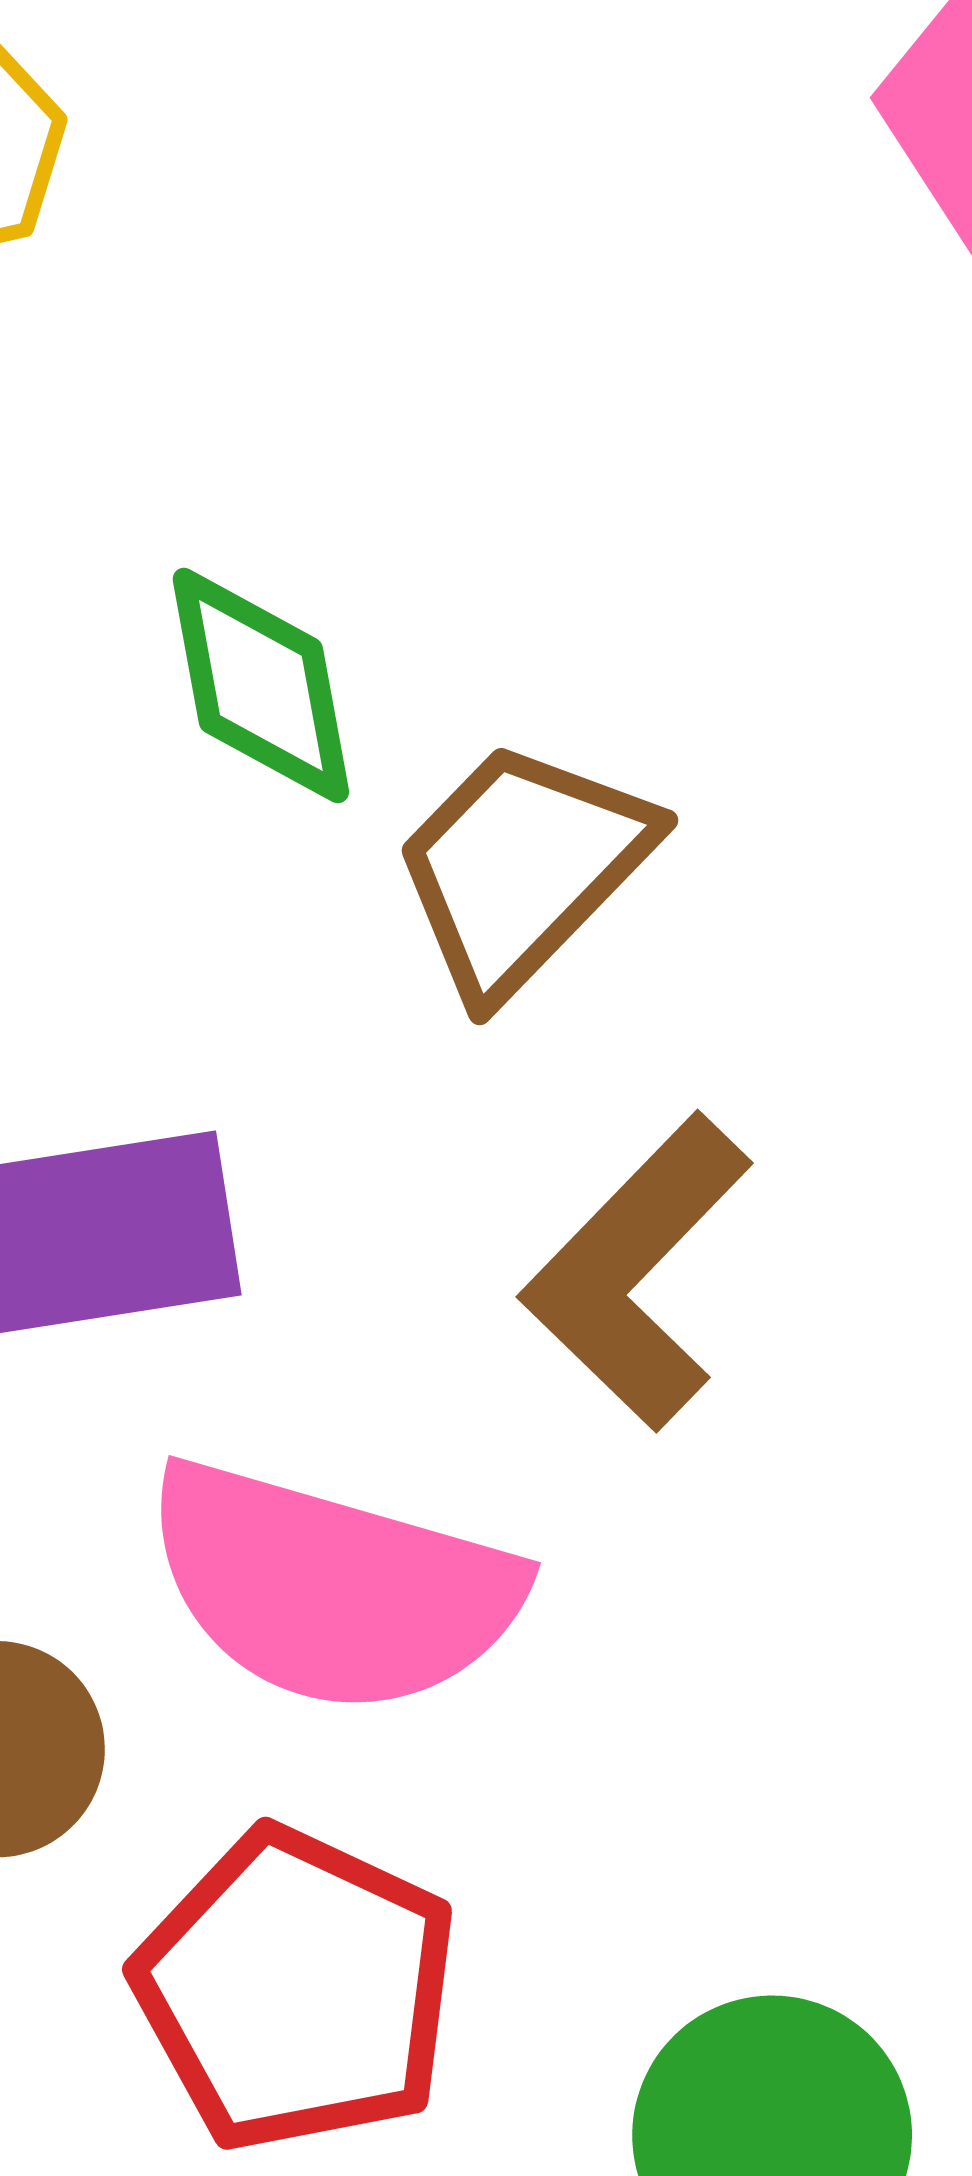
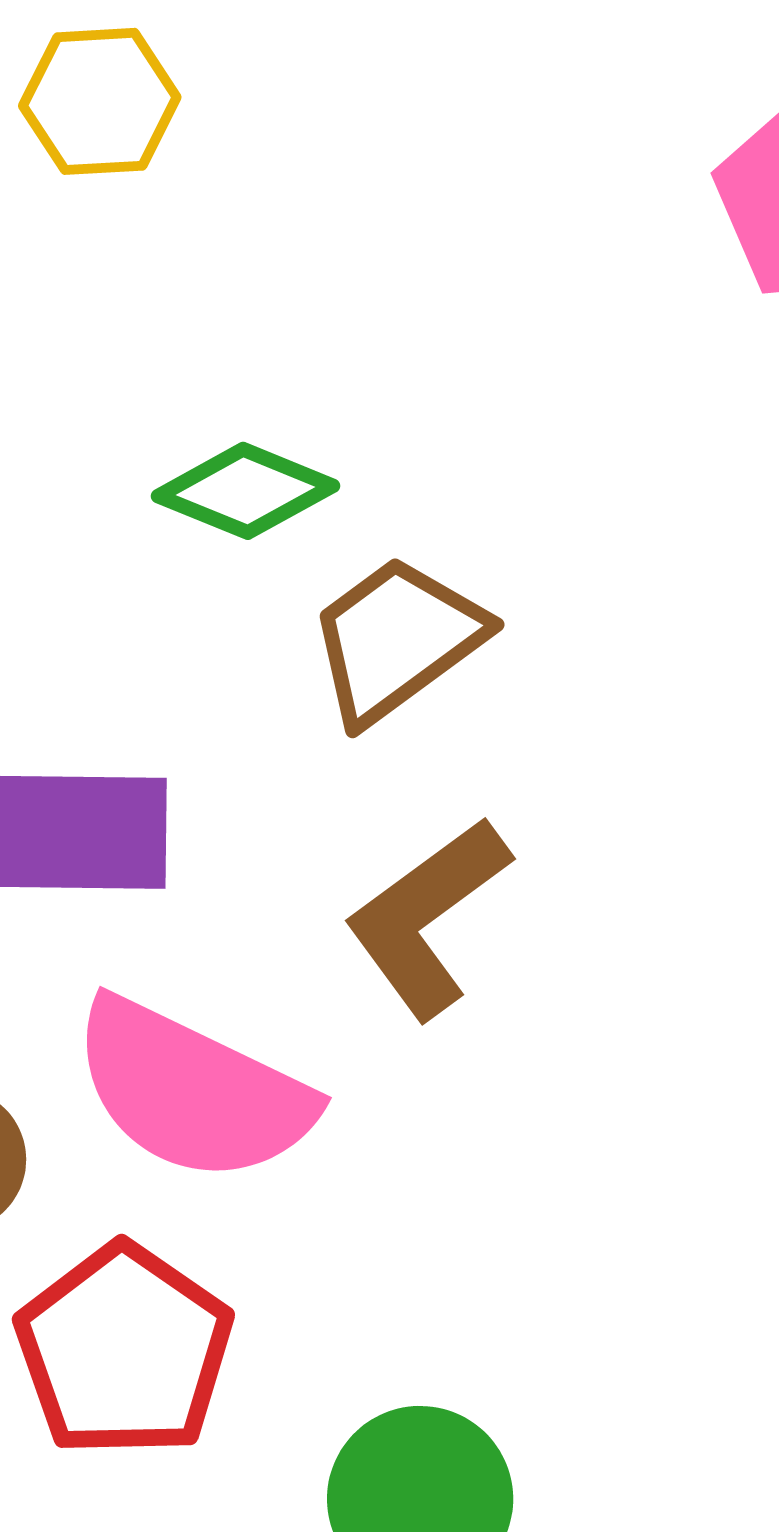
green diamond: (261, 686) -> (246, 491), turned -67

